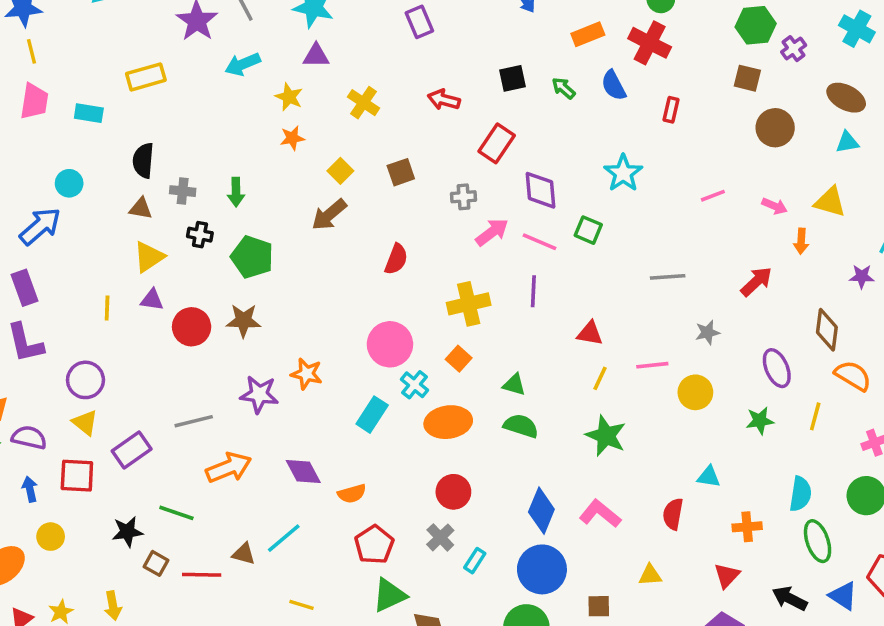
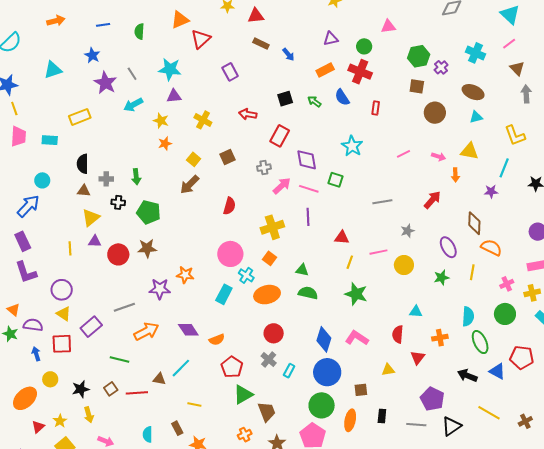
black star: (127, 532) -> (81, 389), moved
brown square: (156, 563) -> (111, 389), turned 32
red triangle: (727, 576) -> (418, 358), moved

